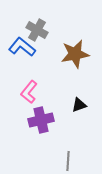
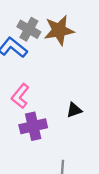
brown star: (75, 54) -> (59, 30), moved

